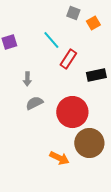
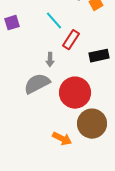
gray arrow: (27, 79) -> (50, 60), moved
gray semicircle: (34, 103) -> (37, 84), size x1.5

